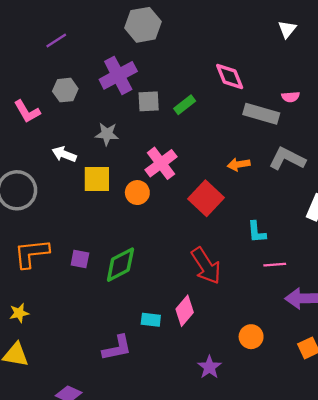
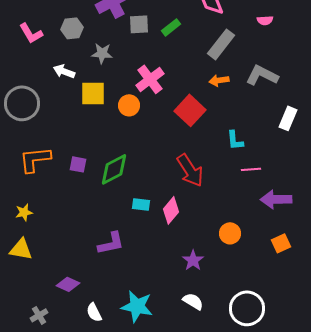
gray hexagon: (65, 90) -> (72, 28), moved
gray rectangle: (261, 114) -> (221, 44), moved, turned -68
cyan rectangle: (151, 320) -> (141, 204), moved

